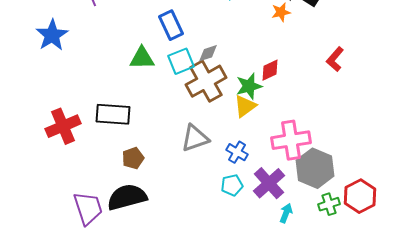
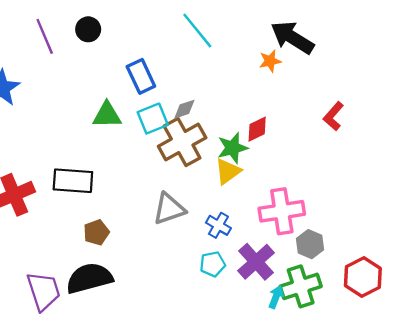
gray hexagon: (315, 168) -> (310, 244), size x0.6
green cross: (329, 204) -> (301, 286), moved, size x1.6

